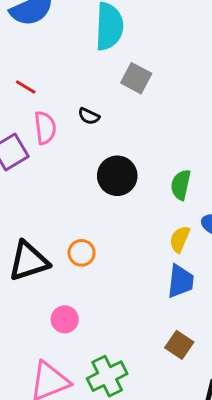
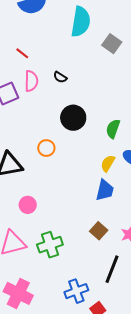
gray square: (136, 78) -> (112, 44), moved
orange circle: (82, 253) -> (46, 148), moved

